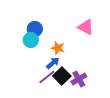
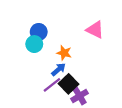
purple cross: (79, 79) -> (80, 96), moved

